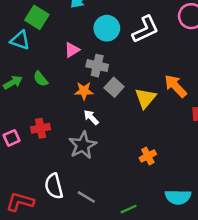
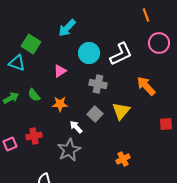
gray cross: (97, 66) -> (98, 84), moved
orange arrow: (176, 86) -> (146, 86), moved
gray square: (114, 87) -> (95, 114), moved
orange star: (84, 91) -> (60, 104), moved

